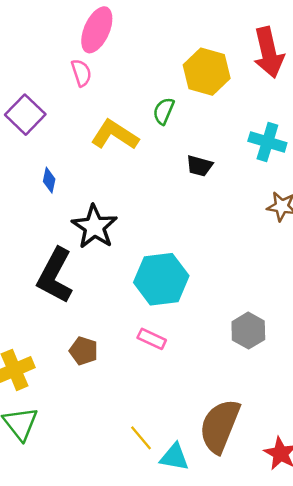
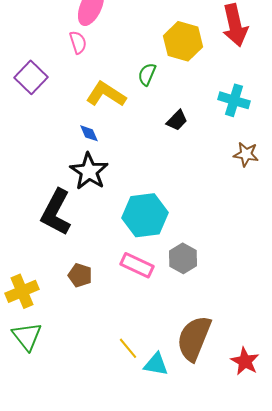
black trapezoid: (199, 166) -> (177, 120), turned -60
blue diamond: (49, 180) -> (89, 133), moved, turned -35
gray hexagon: (248, 331) -> (183, 258), moved
pink rectangle: (152, 339) -> (137, 265), size x1.4

